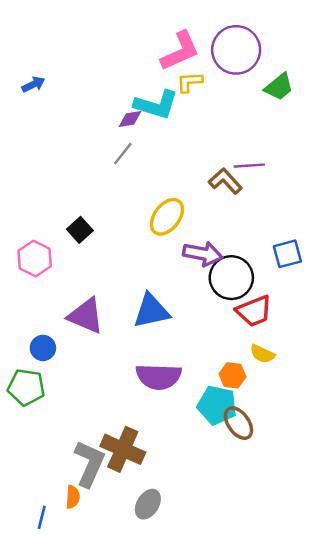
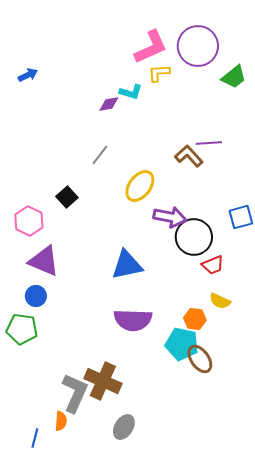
cyan L-shape: (156, 105) -> (131, 92), size x0.6
gray line: (123, 154) -> (100, 155), moved
red trapezoid: (254, 311) -> (213, 265), size x0.7
purple triangle: (86, 316) -> (44, 261), moved

